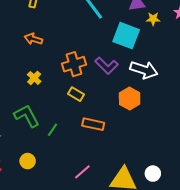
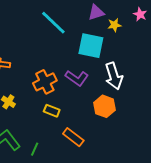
white arrow: (144, 70) -> (114, 76), turned 64
orange rectangle: (93, 124) -> (73, 137), turned 35

